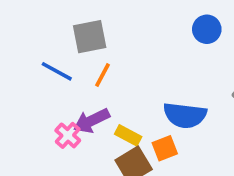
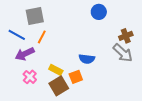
blue semicircle: (185, 115) -> (87, 59), size x0.7
purple arrow: (92, 121) -> (25, 54), moved
pink cross: (68, 135) -> (30, 77), moved

